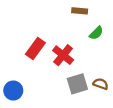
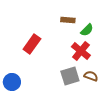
brown rectangle: (80, 11) -> (68, 20), moved
red cross: (63, 55) -> (81, 51), moved

